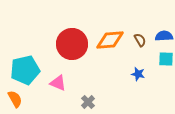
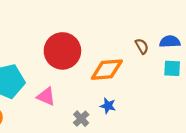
orange diamond: (110, 40) -> (107, 70), moved
blue star: (138, 74) -> (108, 106), moved

